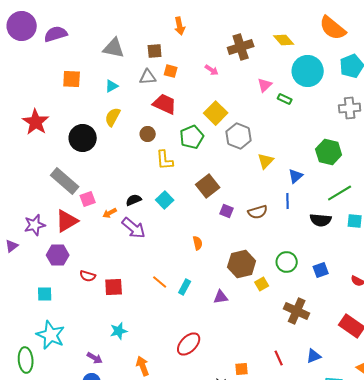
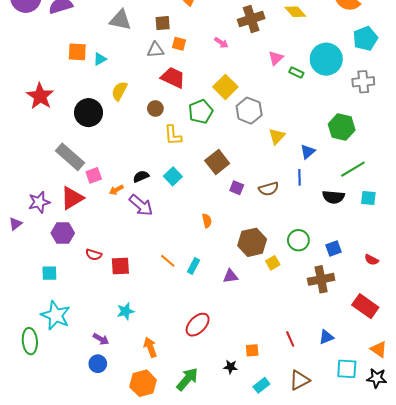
cyan circle: (308, 71) -> (326, 59), moved
cyan triangle: (112, 86) -> (100, 59), moved
brown cross: (297, 311) -> (321, 279), moved, turned -35

